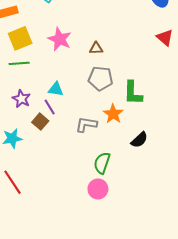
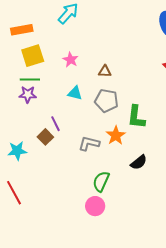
pink star: (60, 39) -> (71, 60), size x0.7
cyan triangle: (56, 89) -> (75, 93), moved
purple star: (21, 99) -> (28, 94), moved, turned -30

